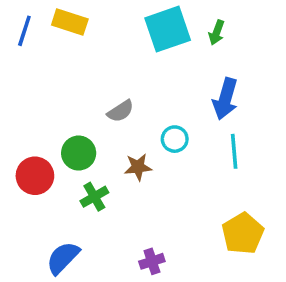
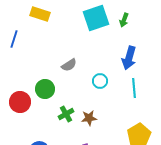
blue line: (24, 31) -> (14, 39), moved
brown star: (138, 167) -> (89, 118), moved
green cross: (94, 197) -> (66, 114), moved

